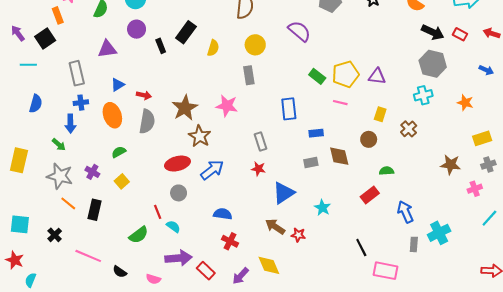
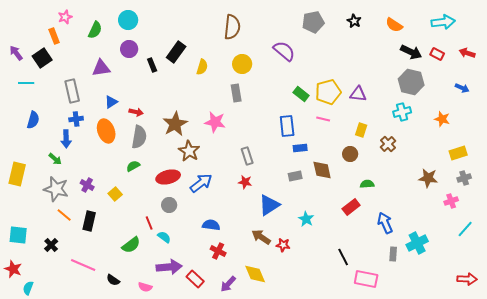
blue rectangle: (289, 109) -> (287, 126), moved
green semicircle: (119, 152) -> (133, 166), moved

